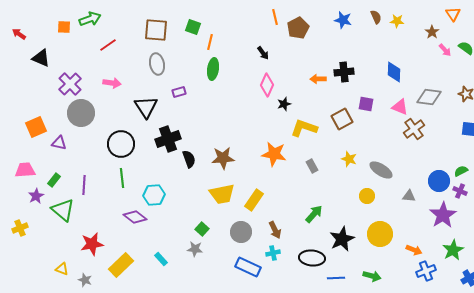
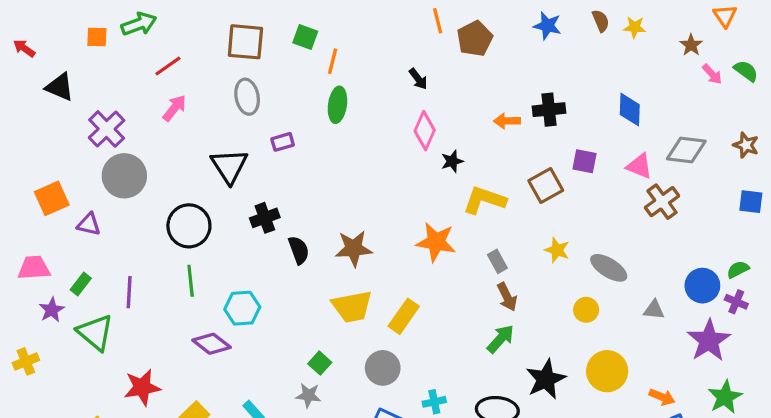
pink arrow: (112, 83) -> (174, 108), moved, turned -60
black cross: (168, 139) -> (265, 218), size x0.7
brown arrow: (275, 230) -> (507, 297), moved

